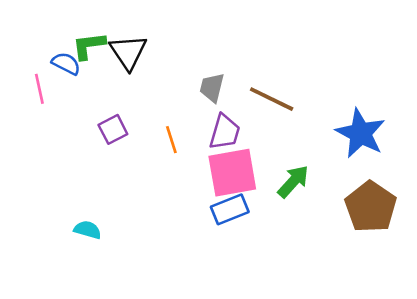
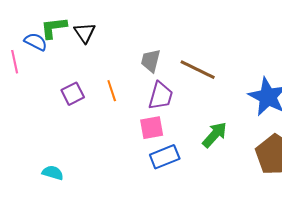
black triangle: (128, 52) -> (85, 33), size x0.7
orange line: (171, 140) -> (112, 91), moved
pink square: (232, 173) -> (152, 128), moved, size x0.6

